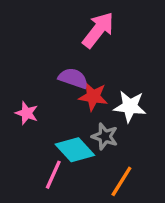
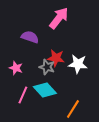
purple semicircle: (73, 78) -> (30, 37), moved
gray star: (105, 136) -> (47, 67), moved
pink line: (53, 175) -> (23, 95), moved

